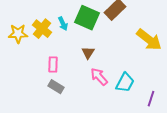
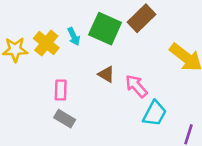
brown triangle: (88, 53) -> (106, 74), turned -32
pink arrow: (99, 77) -> (136, 86), moved

